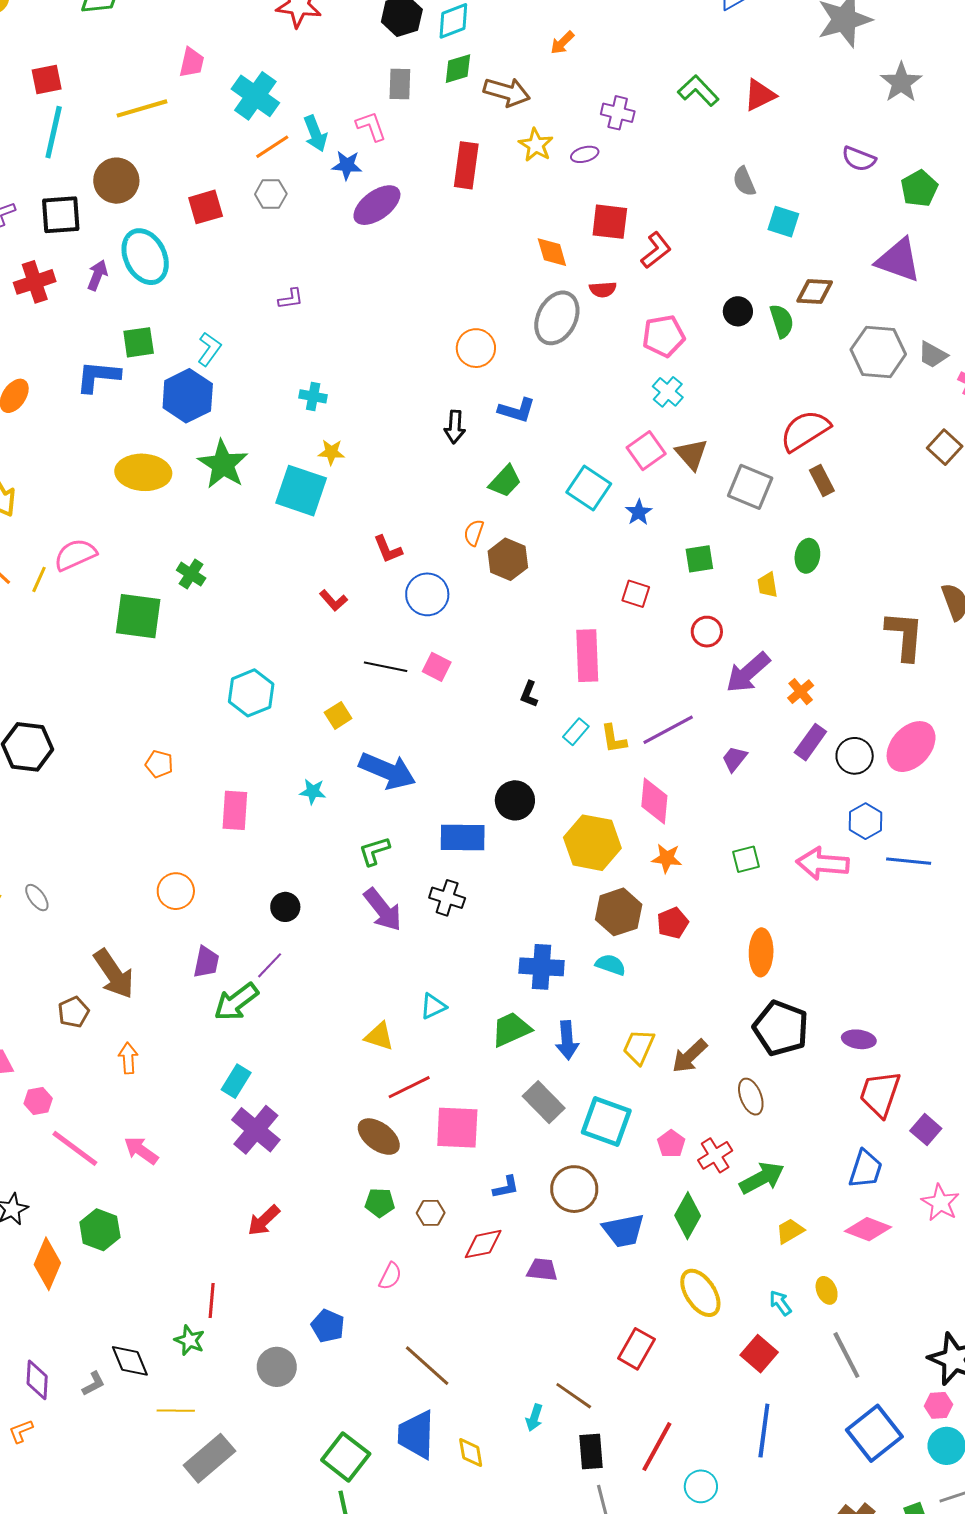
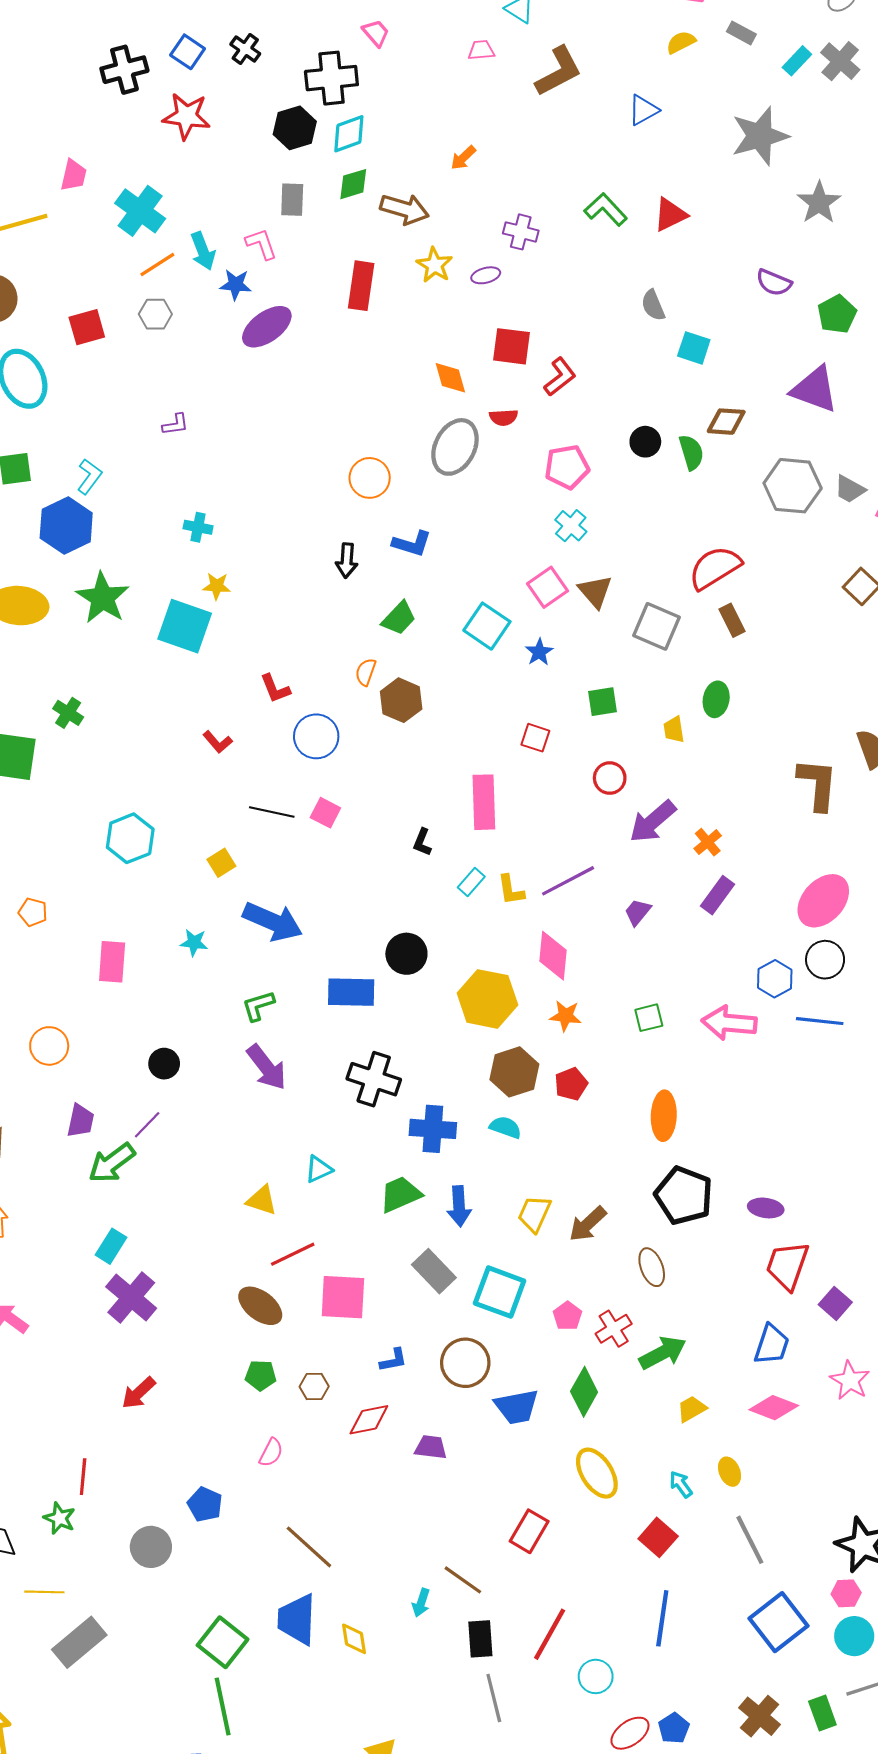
black circle: (855, 756) -> (825, 960), moved
black cross: (447, 898) -> (374, 1079), moved, size x1.4

